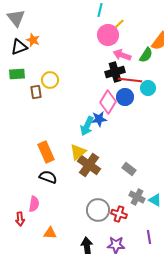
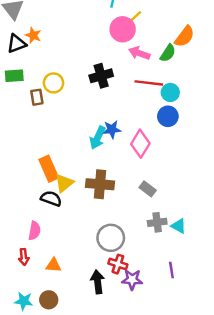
black cross: (115, 72) -> (101, 76), moved
blue circle: (125, 97) -> (168, 116), moved
pink diamond: (108, 102) -> (140, 144), moved
yellow triangle: (78, 152) -> (64, 183), moved
brown cross: (89, 165) -> (100, 184), turned -30
gray cross: (137, 197) -> (157, 222), turned -35
red cross: (119, 214) -> (118, 264), moved
red arrow: (20, 219) -> (24, 257), moved

